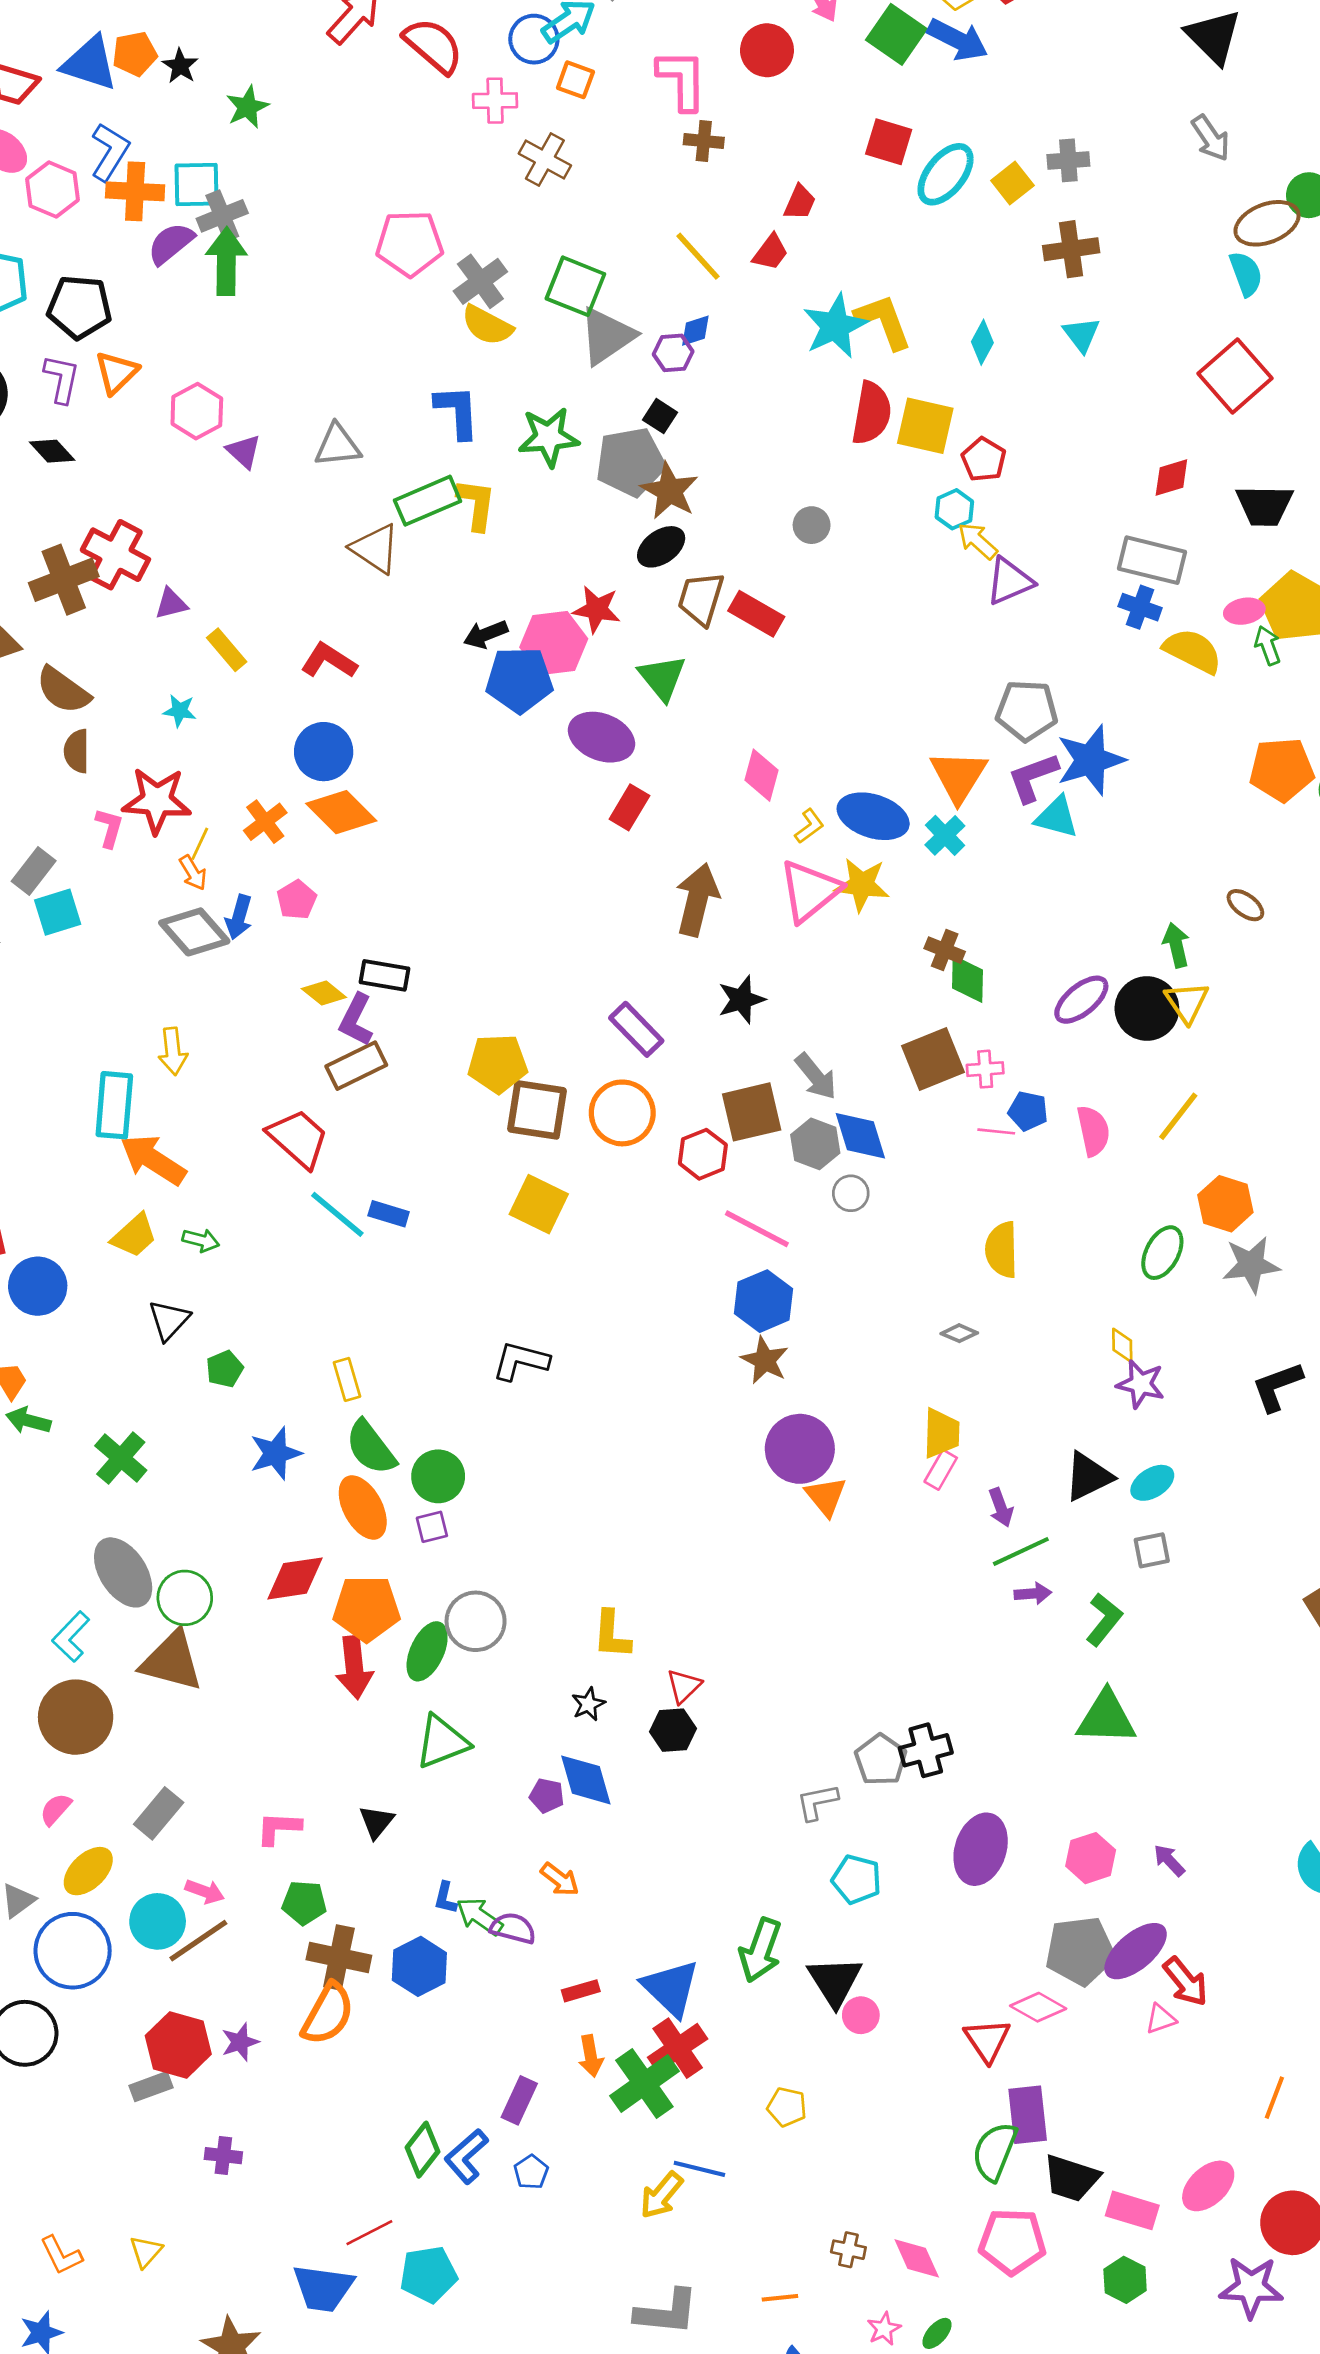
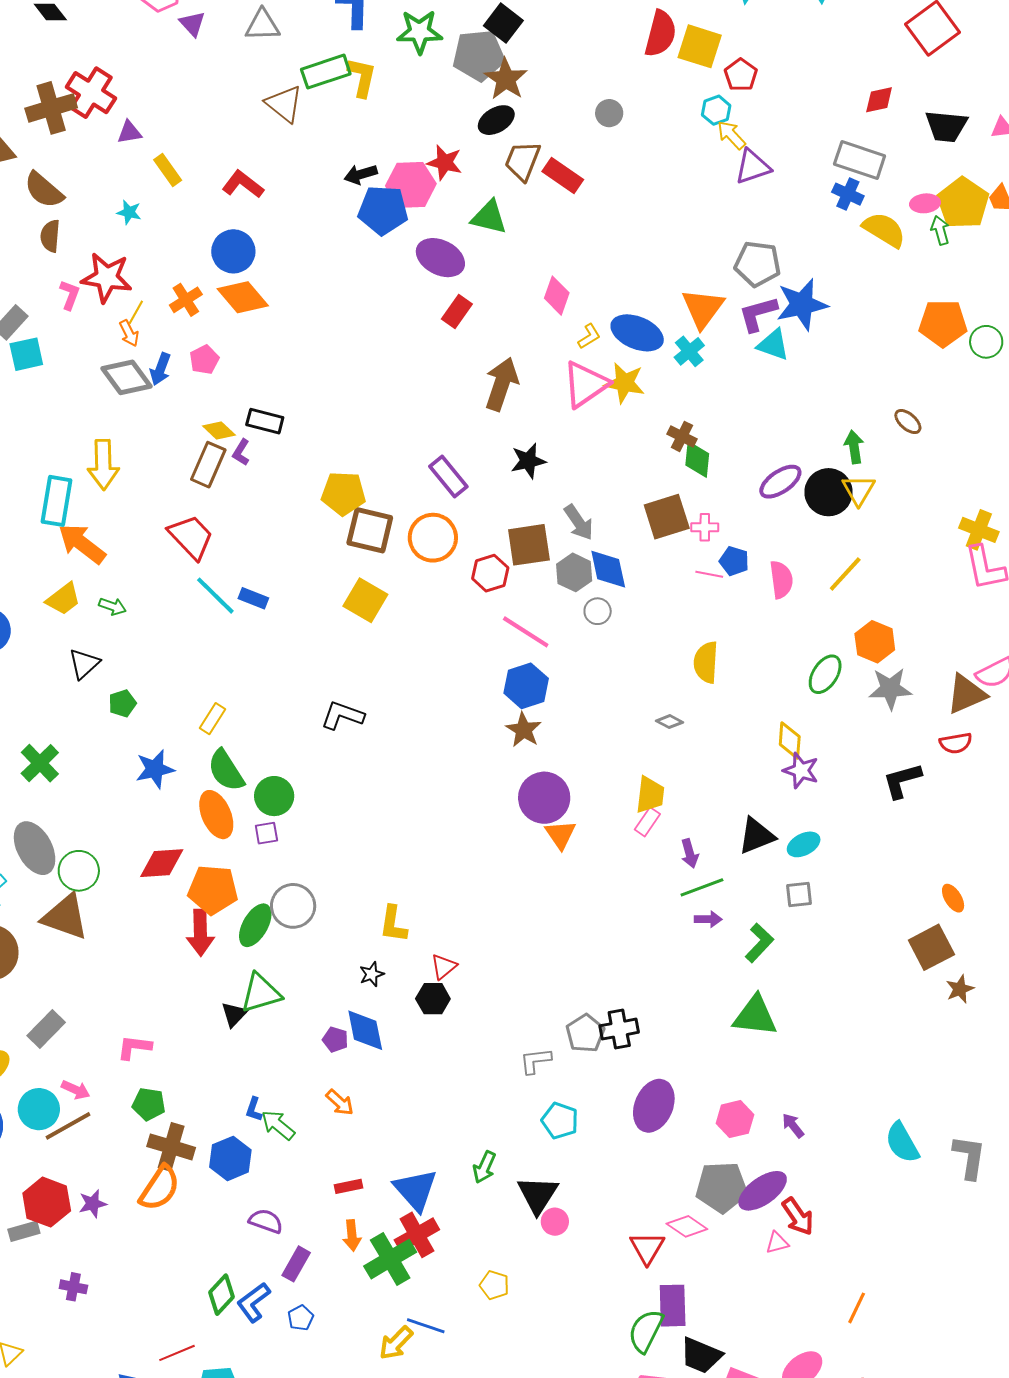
black square: (660, 416) -> (503, 23), size x1.5
green triangle: (662, 678) -> (489, 217), turned -42
purple L-shape: (356, 1020) -> (241, 452), size x0.7
yellow arrow: (173, 1051) -> (103, 465), size x1.4
brown rectangle: (356, 1066) -> (208, 465), moved, turned -45
yellow diamond: (1122, 1345) -> (790, 741), size x1.4
yellow rectangle: (347, 1379) -> (212, 719), turned 44
black triangle: (376, 1822) -> (234, 1014), moved
purple semicircle: (513, 1928) -> (266, 1221), moved
green arrow: (760, 1950) -> (484, 1167), size x0.7

